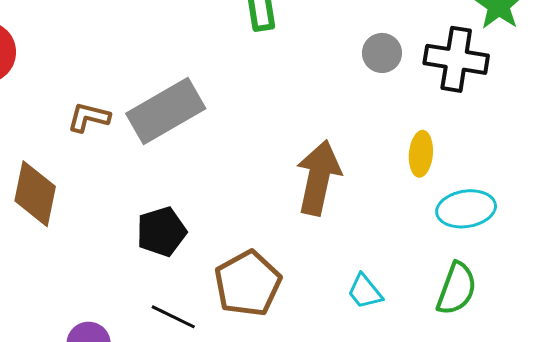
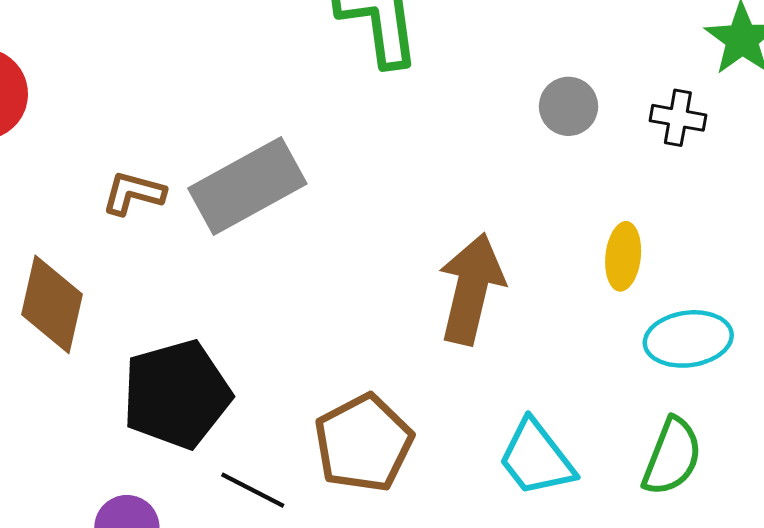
black cross: (456, 59) -> (678, 118), size x0.6
black pentagon: (161, 232) -> (177, 394), moved, size x1.5
cyan trapezoid: (365, 291) -> (536, 458), size x1.5

